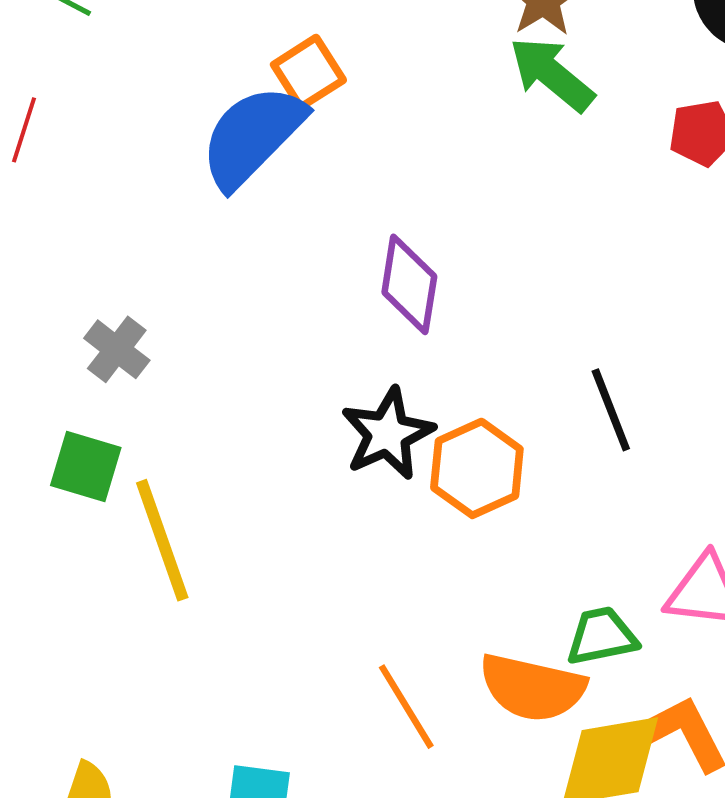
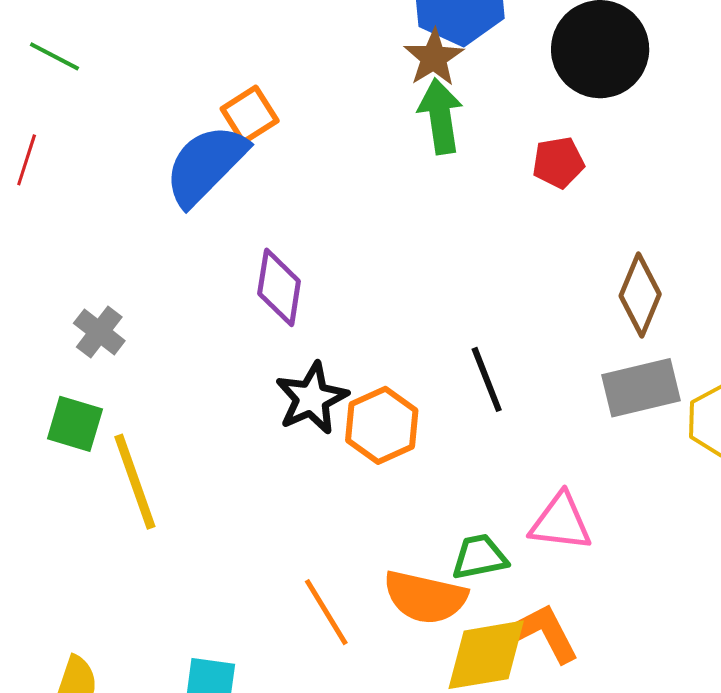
green arrow: (552, 74) -> (440, 116), turned 42
purple diamond: (409, 284) -> (279, 287), moved

